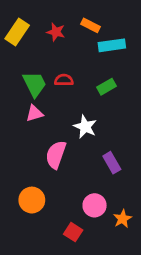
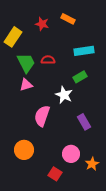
yellow rectangle: (17, 32) -> (13, 37), moved
cyan rectangle: (112, 45) -> (84, 51), moved
green rectangle: (107, 87) -> (80, 77), moved

